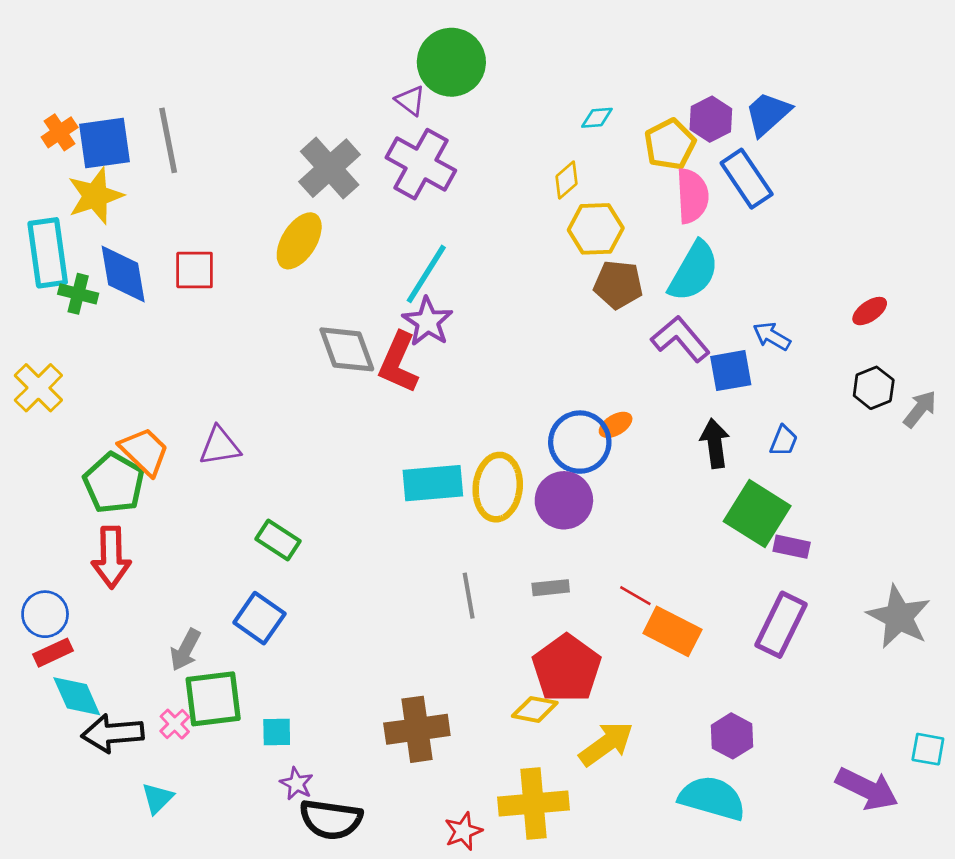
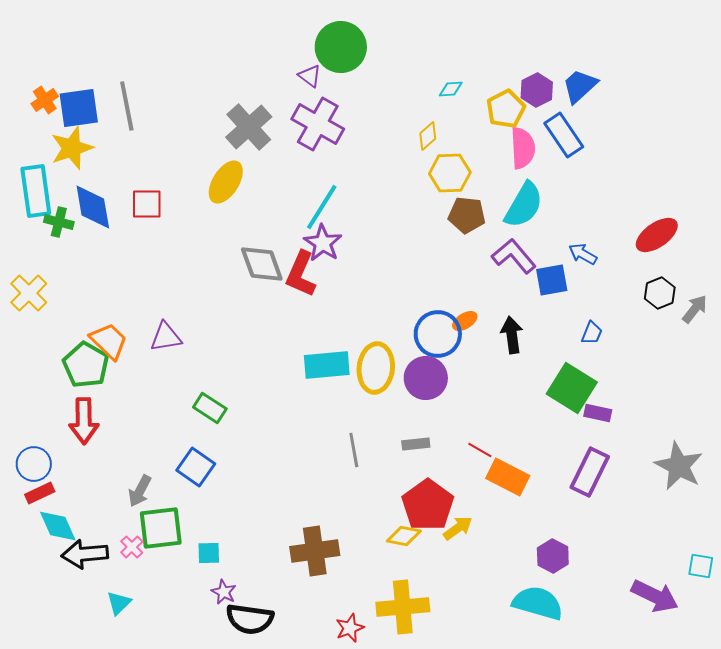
red ellipse: (870, 311) -> (657, 235), size x1.6
black arrow: (715, 443) -> (512, 335), moved
yellow arrow: (606, 744) -> (458, 528), moved, size x0.7

